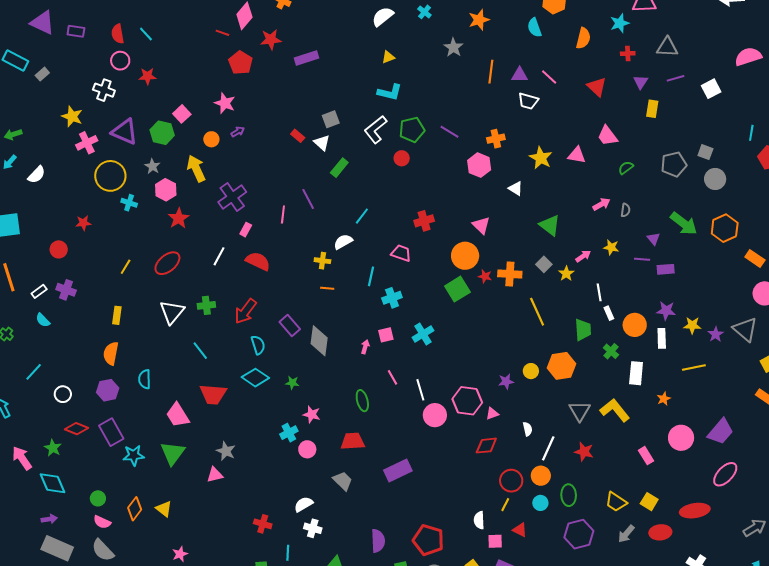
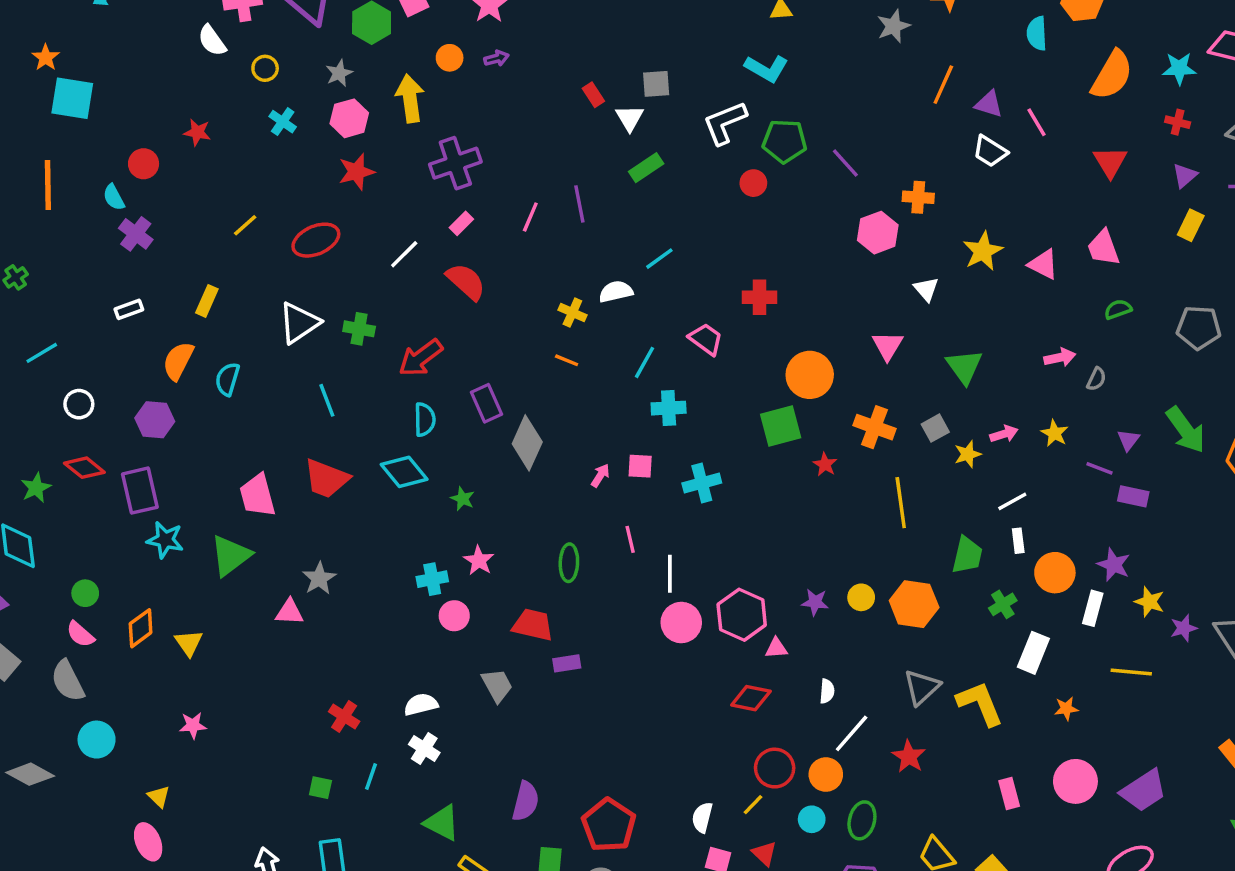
orange semicircle: (583, 38) -> (1112, 75), size x1.4
white semicircle: (37, 175) -> (212, 41), moved, turned 84
yellow circle: (110, 176) -> (265, 68), size x0.5
pink triangle: (481, 225) -> (888, 346), moved
red star: (485, 276) -> (825, 464), moved
white rectangle: (39, 291) -> (129, 309), moved
white line: (599, 292) -> (1012, 501), turned 54
cyan semicircle: (43, 320) -> (114, 197), moved
cyan semicircle: (145, 379) -> (227, 379), moved
purple rectangle: (398, 471) -> (567, 663), moved, size x0.6

